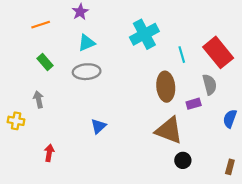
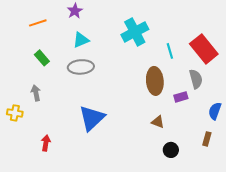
blue triangle: (98, 126) -> (92, 118), size x1.8
brown triangle: (169, 130) -> (158, 122), size x0.5
brown rectangle: (230, 167) -> (207, 139), moved

